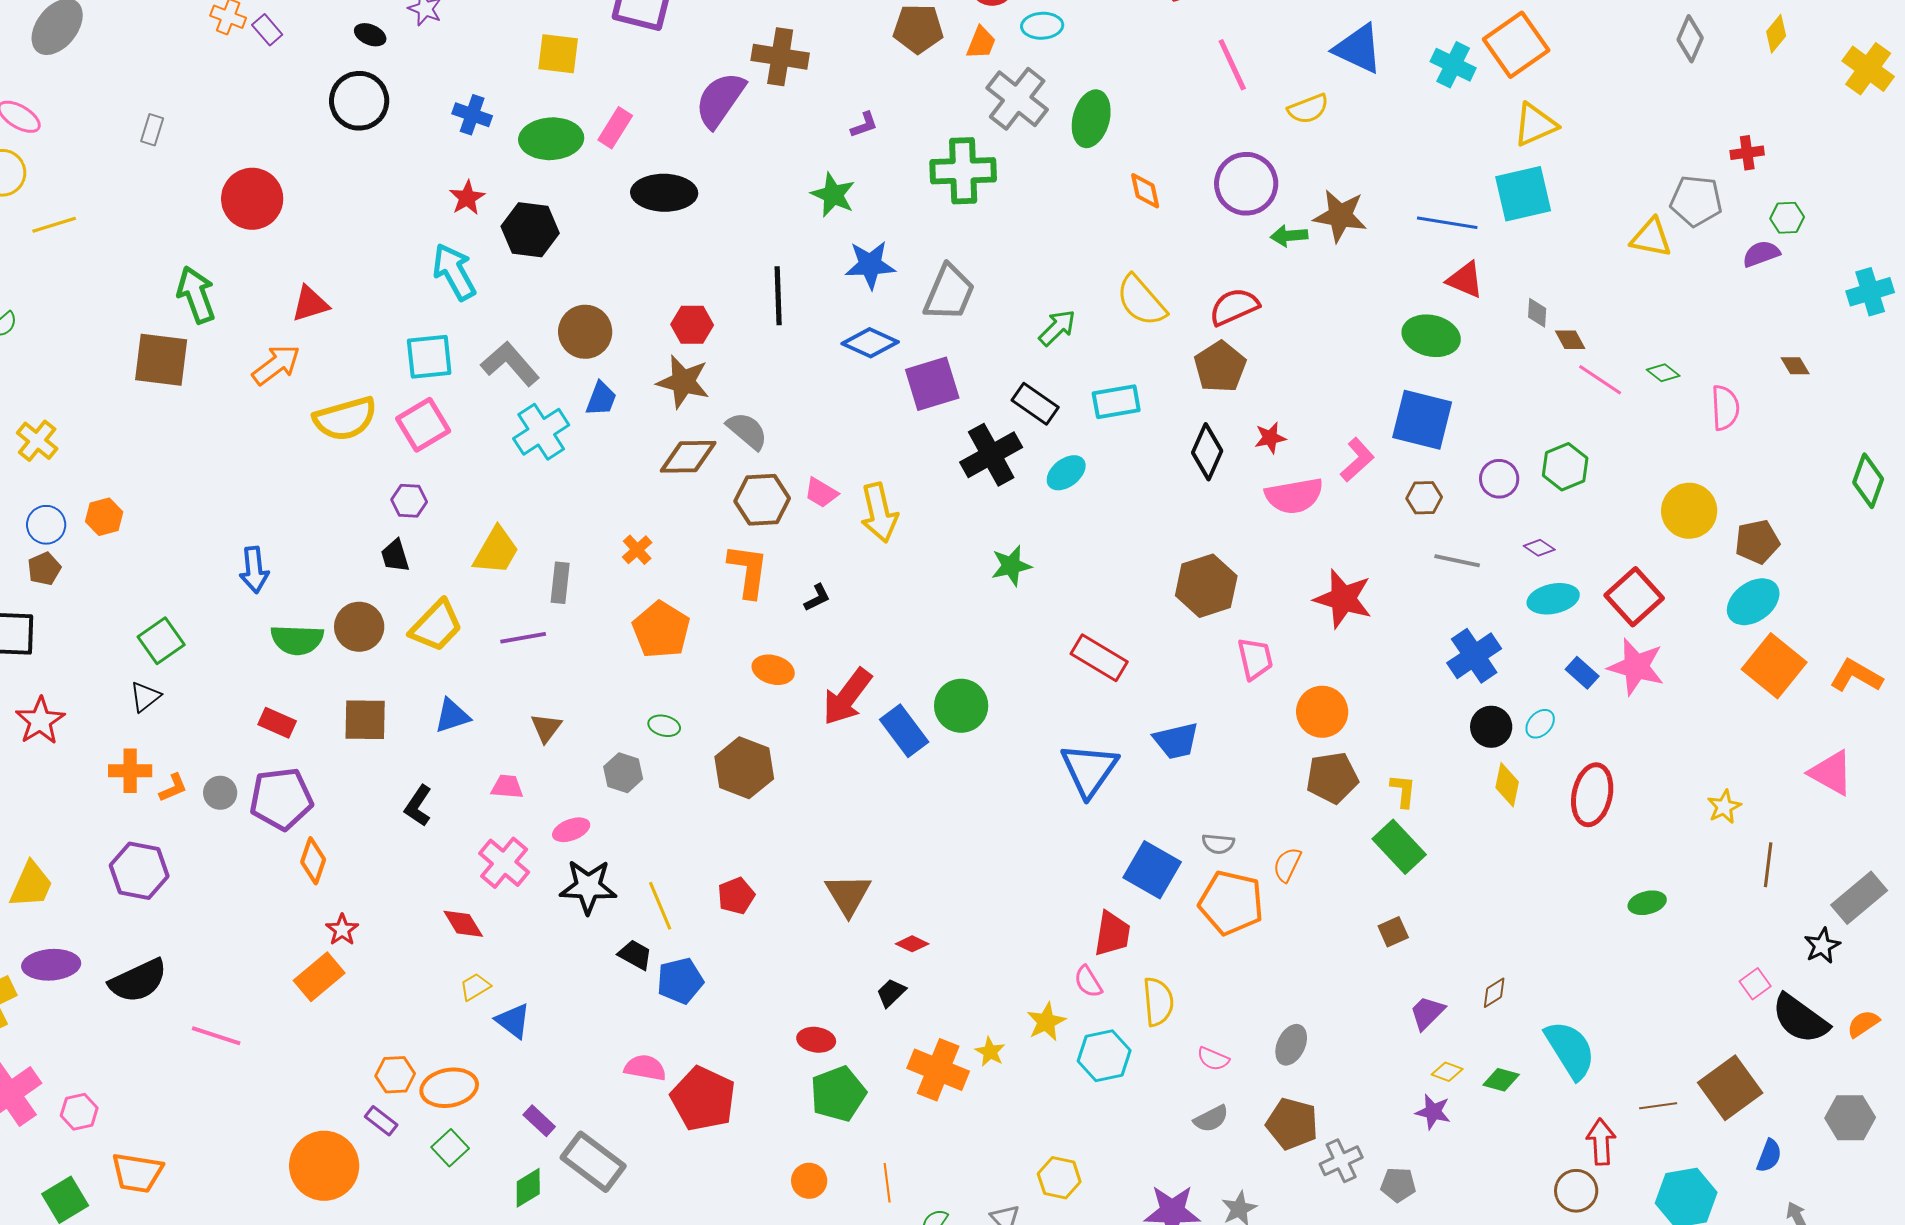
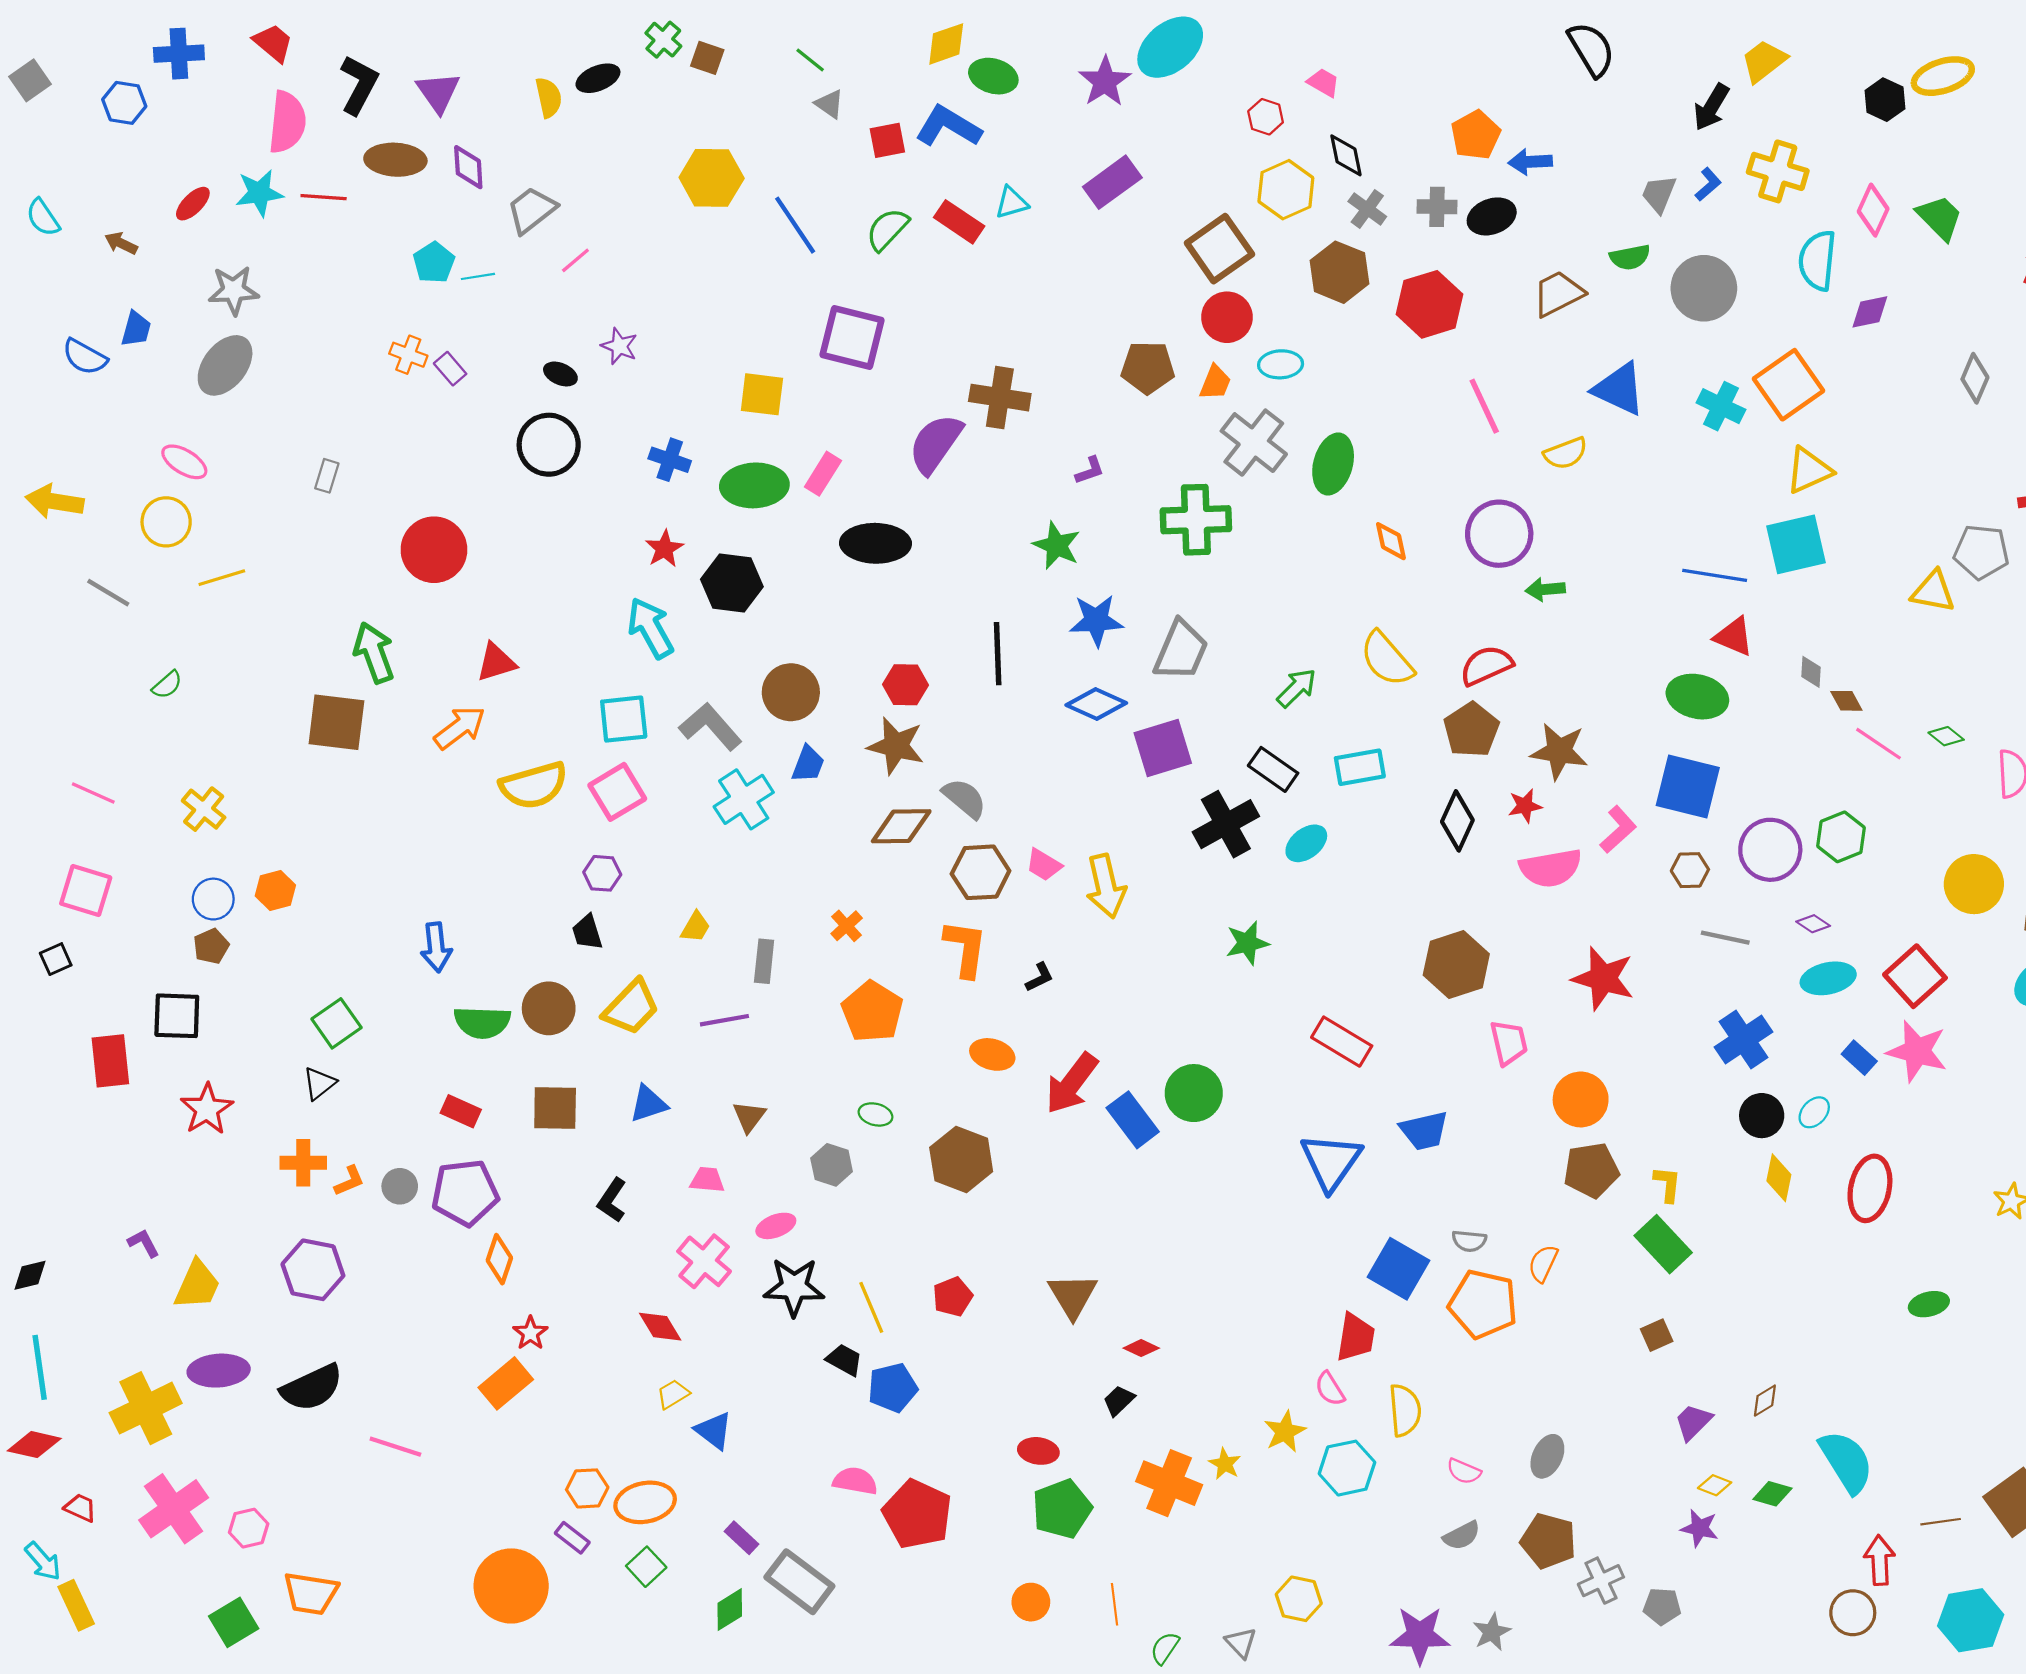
brown star: (1340, 216) -> (1559, 751), moved
purple circle: (1499, 479) -> (1770, 850), size x1.5
yellow trapezoid: (496, 551) -> (695, 927), size x0.6

